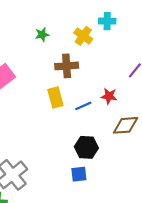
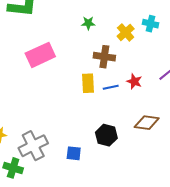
red star: (109, 96) -> (134, 81), moved
blue line: (83, 106) -> (111, 87), moved
blue square: (79, 174) -> (74, 153), moved

